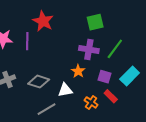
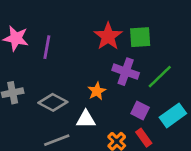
red star: (43, 21) -> (108, 36), moved
orange star: (78, 71) -> (97, 91), moved

